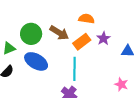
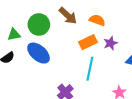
brown arrow: (59, 33) -> (68, 16), moved
cyan line: (75, 69) -> (90, 69), moved

